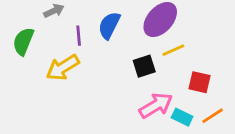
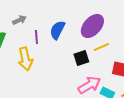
yellow arrow: (63, 68) -> (25, 59), turned -70

